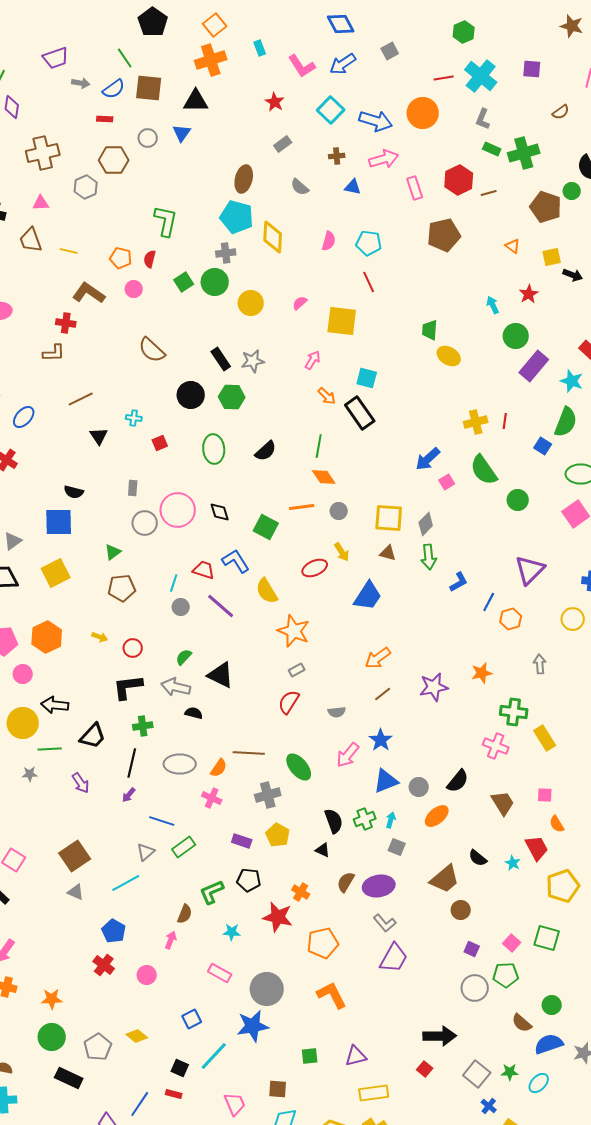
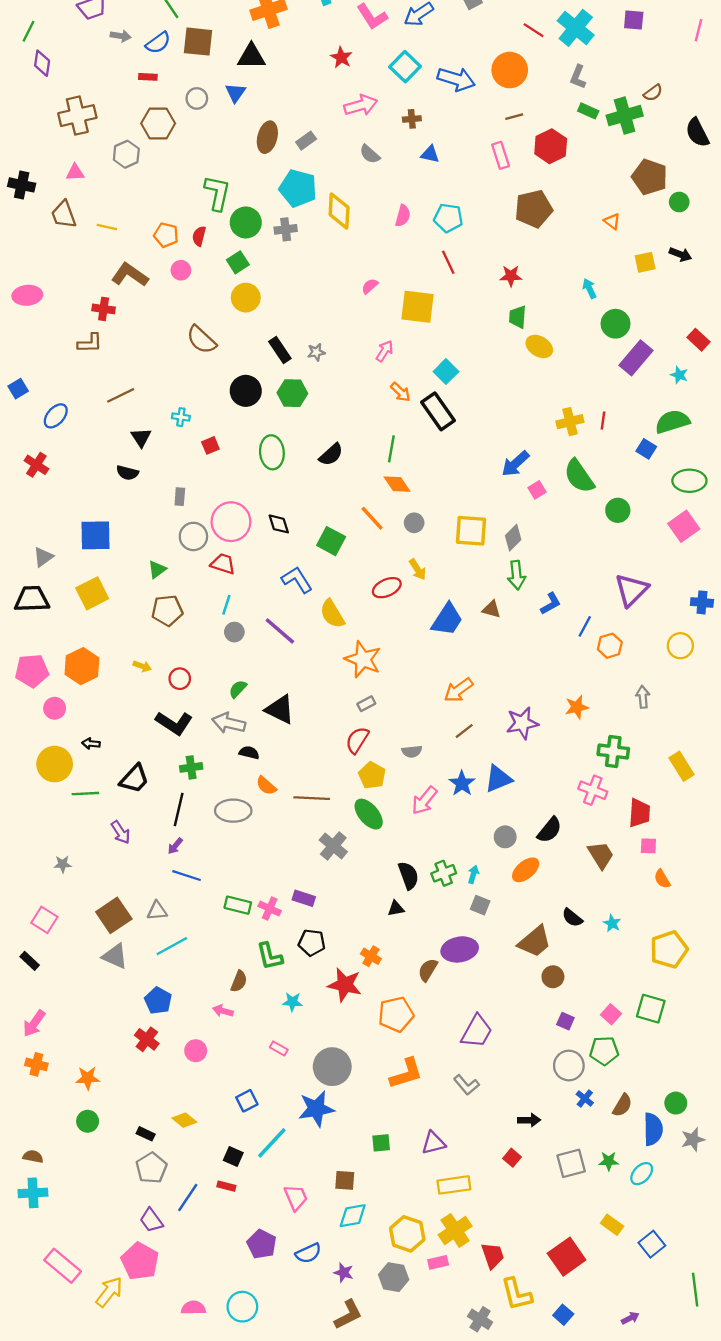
red line: (444, 78) -> (534, 30), turned 42
brown semicircle: (561, 112) -> (653, 93), moved
gray rectangle: (283, 144) -> (306, 141), moved
pink arrow: (384, 159) -> (361, 105), moved
brown ellipse: (244, 179) -> (267, 137), moved
green circle: (572, 191) -> (679, 202), moved
brown line: (489, 193) -> (514, 117), moved
yellow square: (552, 257) -> (645, 262), moved
green circle: (215, 282) -> (246, 222), moved
red star: (529, 294) -> (511, 276), moved, turned 30
yellow circle: (251, 303) -> (246, 298), moved
gray star: (253, 361) -> (316, 352), size x0.7
cyan square: (367, 378) -> (446, 372), turned 30
cyan star: (572, 381) -> (679, 375), size x0.7
green semicircle: (566, 422) -> (672, 422), turned -128
black semicircle: (74, 492) -> (127, 473), moved
orange line: (302, 507) -> (372, 518), turned 55
brown triangle: (388, 553) -> (491, 609), moved
red trapezoid: (204, 570) -> (223, 564), moved
black L-shape: (128, 687) -> (174, 723), turned -140
black arrow: (55, 705) -> (91, 744), size x0.6
yellow rectangle: (545, 738) -> (681, 766), moved
orange semicircle: (219, 768) -> (266, 786), moved, turned 96
gray star: (30, 774) -> (63, 864), moved
blue triangle: (386, 781) -> (498, 779), moved
gray cross: (268, 795) -> (333, 846), turned -35
pink cross: (212, 798) -> (270, 909), moved
blue line: (162, 821) -> (187, 876), moved
yellow pentagon: (278, 835) -> (372, 775), moved
green rectangle: (184, 847) -> (238, 905), turned 50
red trapezoid: (537, 848) -> (639, 813), moved, turned 32
black triangle: (323, 850) -> (396, 909), turned -35
gray triangle: (146, 852) -> (157, 911), moved, turned 36
brown semicircle: (346, 882) -> (428, 970), moved
gray triangle: (76, 892) -> (115, 956), size x1.4
green L-shape: (212, 892) -> (270, 956), turned -80
gray L-shape: (385, 923) -> (466, 1085), moved
pink arrow: (171, 940) -> (223, 1011), turned -96
pink rectangle: (220, 973) -> (279, 1048), size x0.7
orange L-shape: (332, 995) -> (406, 1073), turned 100
green circle: (552, 1005) -> (676, 1103), moved
brown semicircle: (522, 1023) -> (622, 1105), turned -100
black arrow: (440, 1036) -> (529, 1120), size x0.6
green circle: (52, 1037) -> (88, 1121), size x0.7
blue semicircle: (549, 1044) -> (653, 1129), turned 108
gray pentagon: (98, 1047) -> (151, 1168), moved
gray square: (477, 1074) -> (571, 1163), turned 36
black rectangle: (69, 1078) -> (146, 1134), moved, size x0.6
blue cross: (489, 1106) -> (585, 1099), moved

